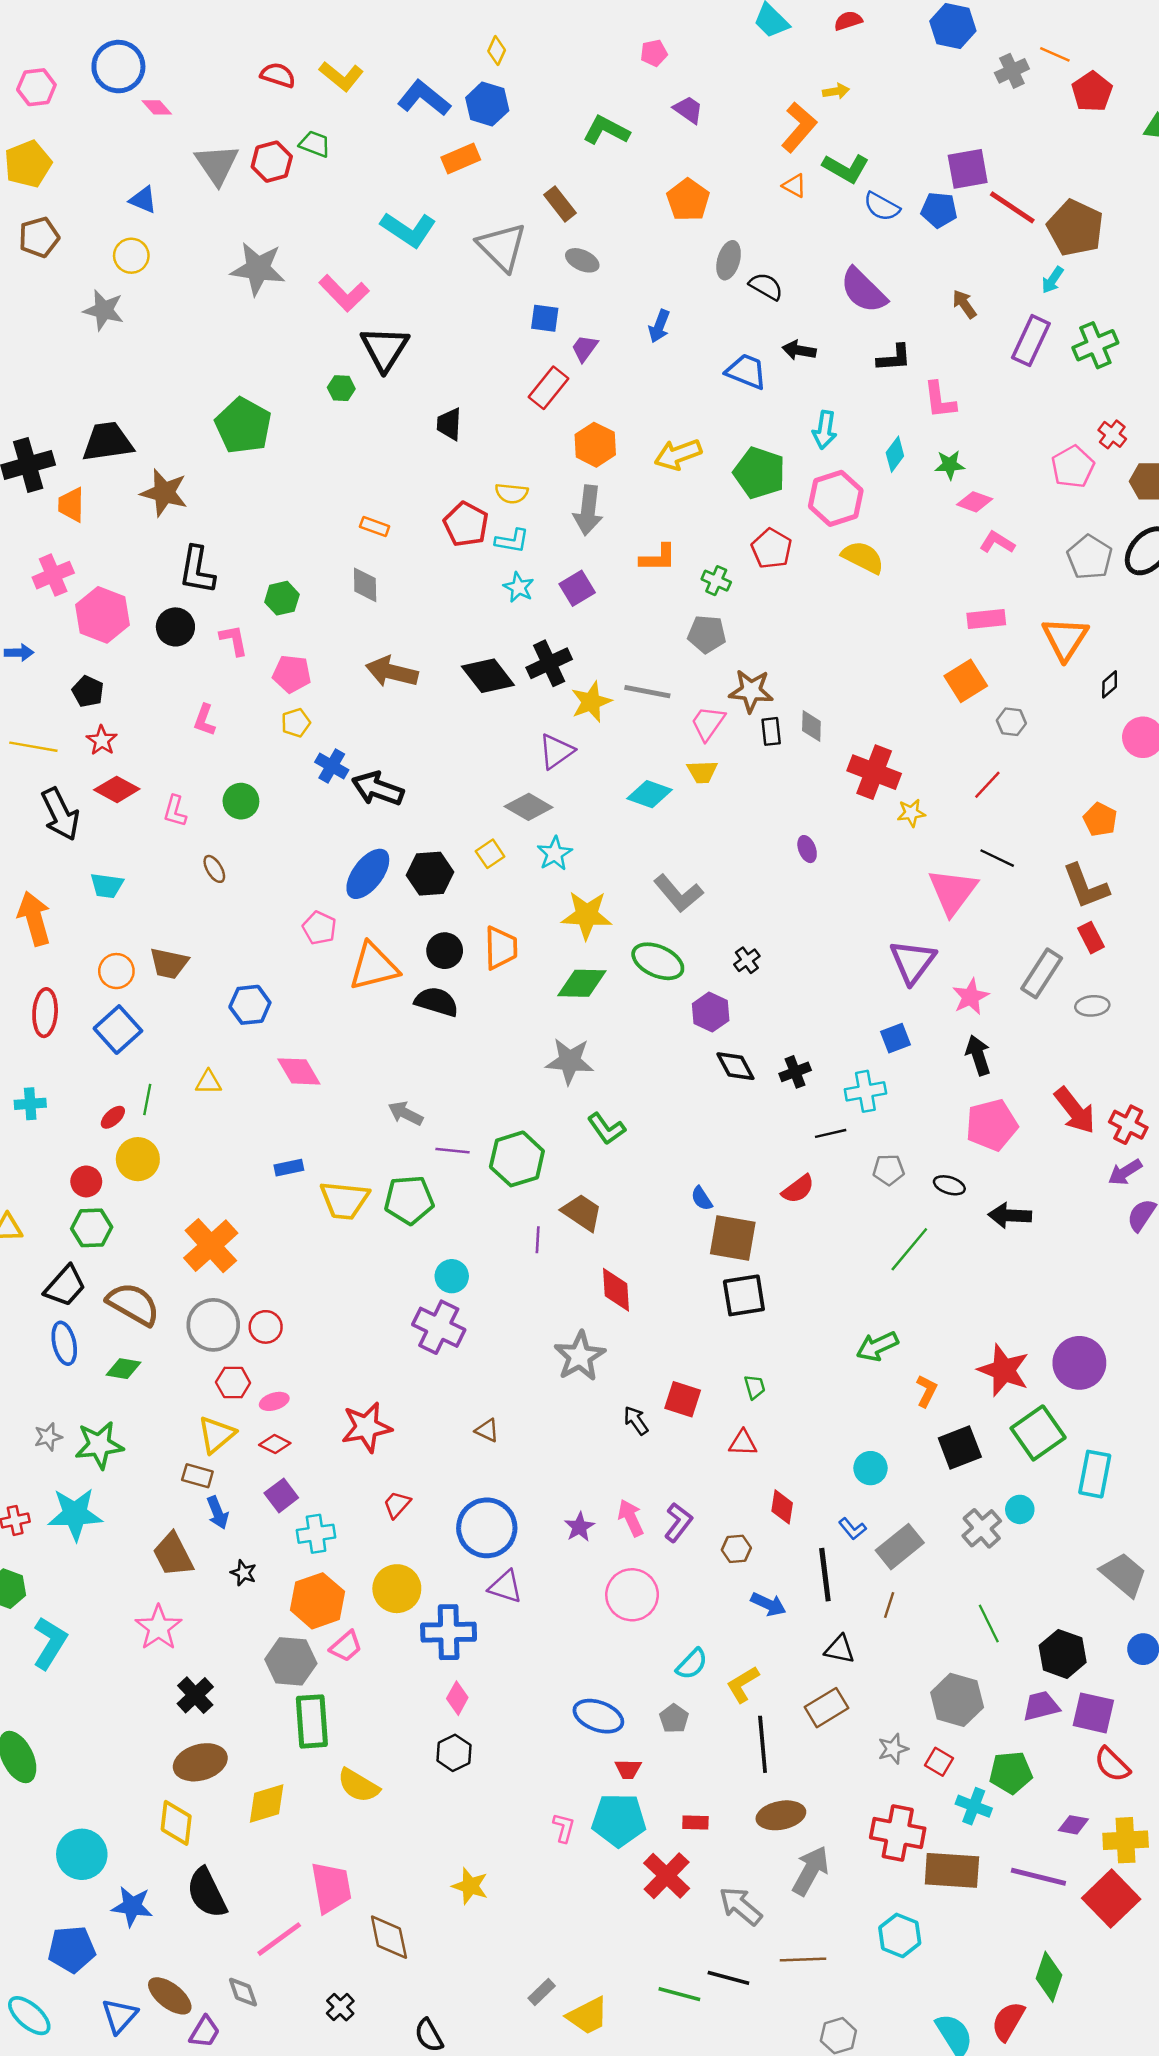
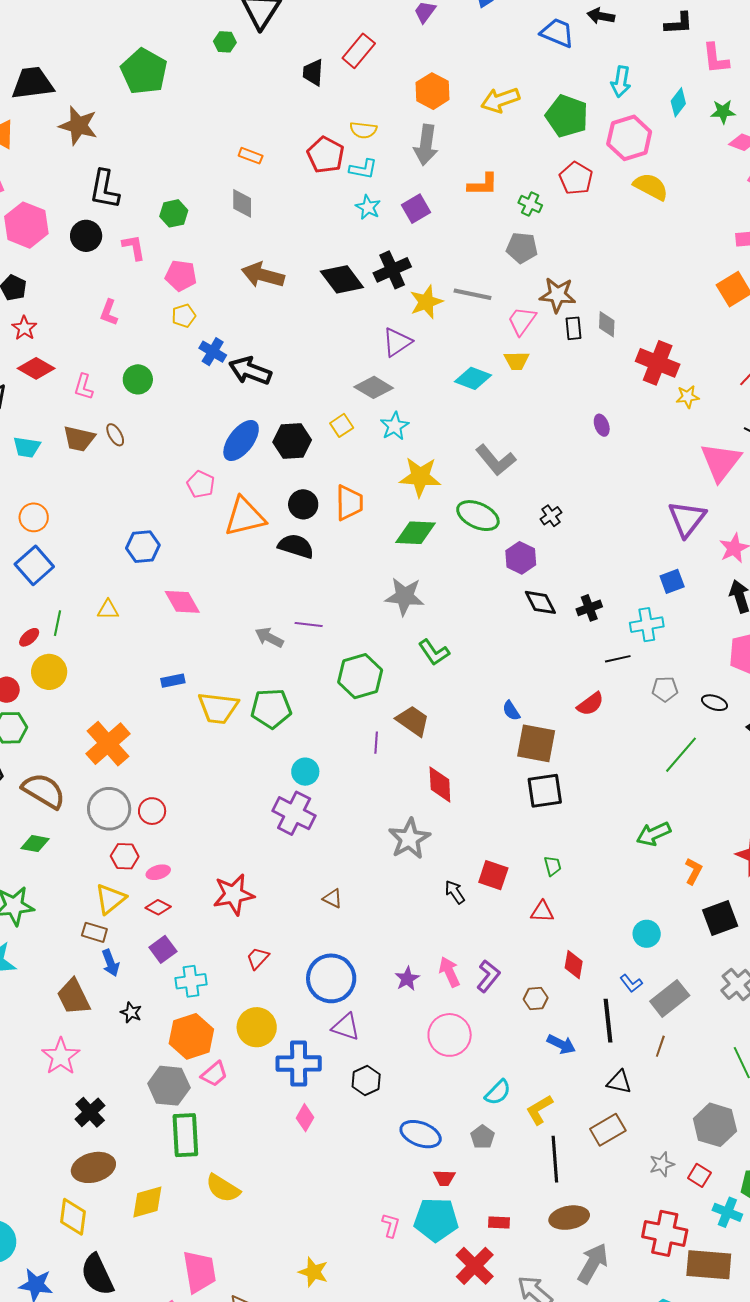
red rectangle: (549, 388) -> (359, 51), moved
brown trapezoid: (169, 963) -> (79, 439), moved
purple line: (452, 1151) -> (309, 625), moved
black hexagon: (454, 1753) -> (366, 1080), moved

